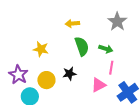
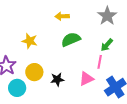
green semicircle: (82, 46) -> (71, 39), turned -96
green arrow: (106, 49) -> (107, 45), moved, turned 112
black star: (69, 74) -> (57, 79), moved

